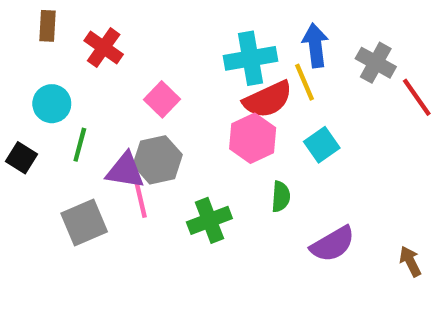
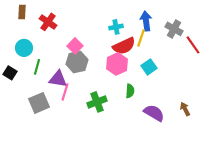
cyan cross: (250, 58) -> (116, 27), size x0.6
yellow line: (304, 82) -> (141, 38), turned 42
gray hexagon: (158, 160) -> (77, 62), moved
pink line: (140, 199) -> (65, 92), turned 30
purple semicircle: (333, 244) -> (154, 113), turned -120
brown arrow: (410, 261) -> (185, 109), moved

